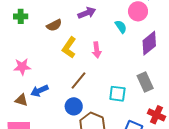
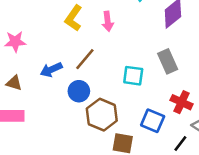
blue arrow: (39, 91) -> (51, 70), moved

